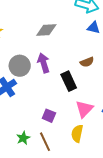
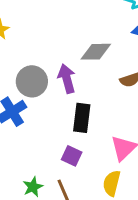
gray diamond: (46, 30) -> (96, 52), moved
black rectangle: (69, 81) -> (82, 118), moved, turned 30

